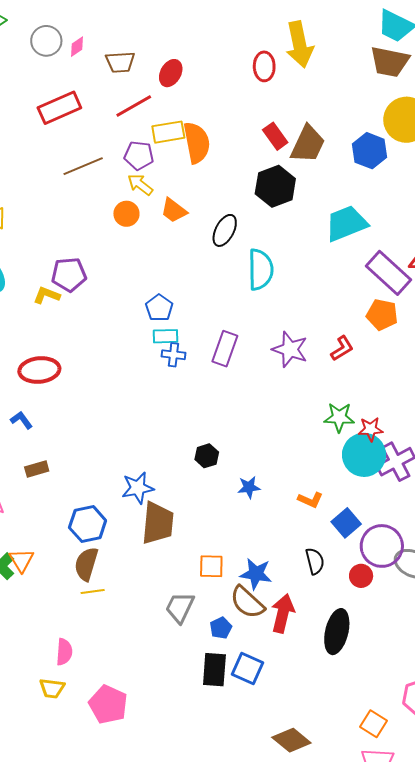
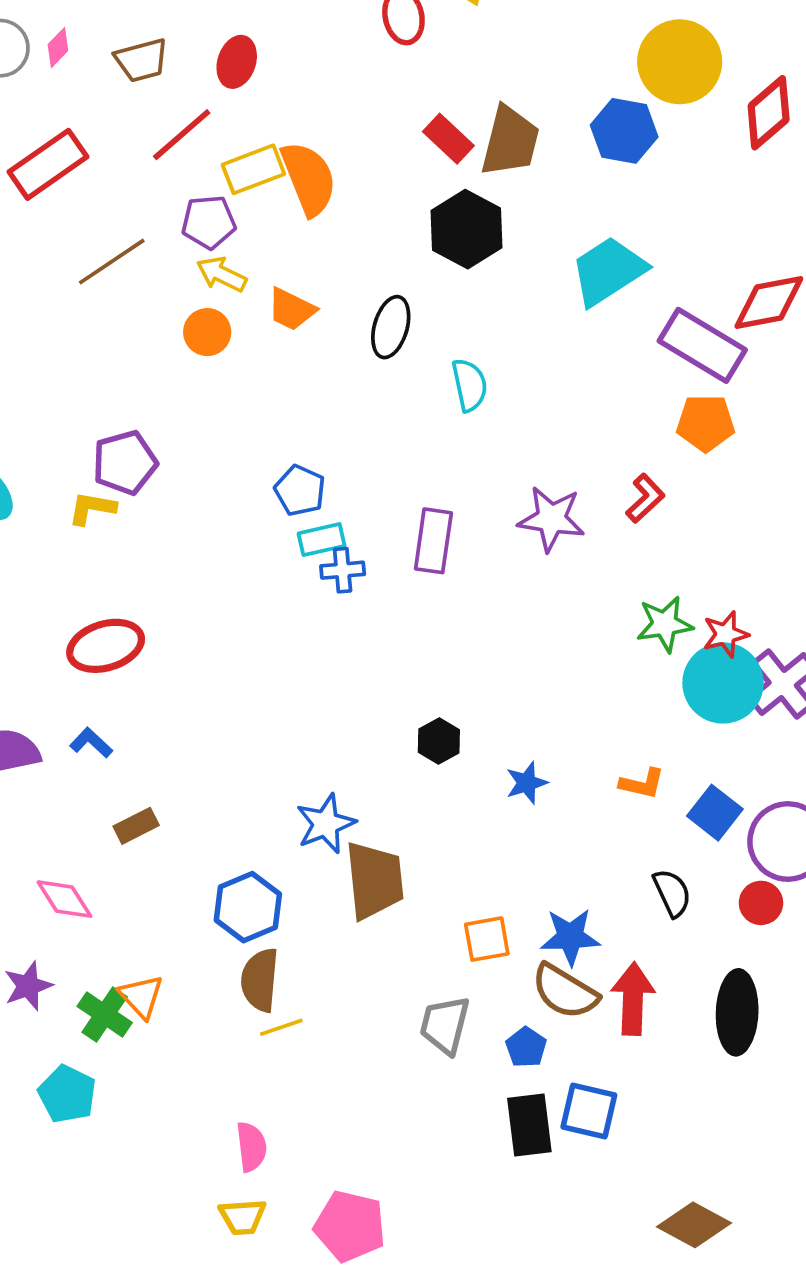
cyan semicircle: (261, 270) -> (470, 385), size x0.7

